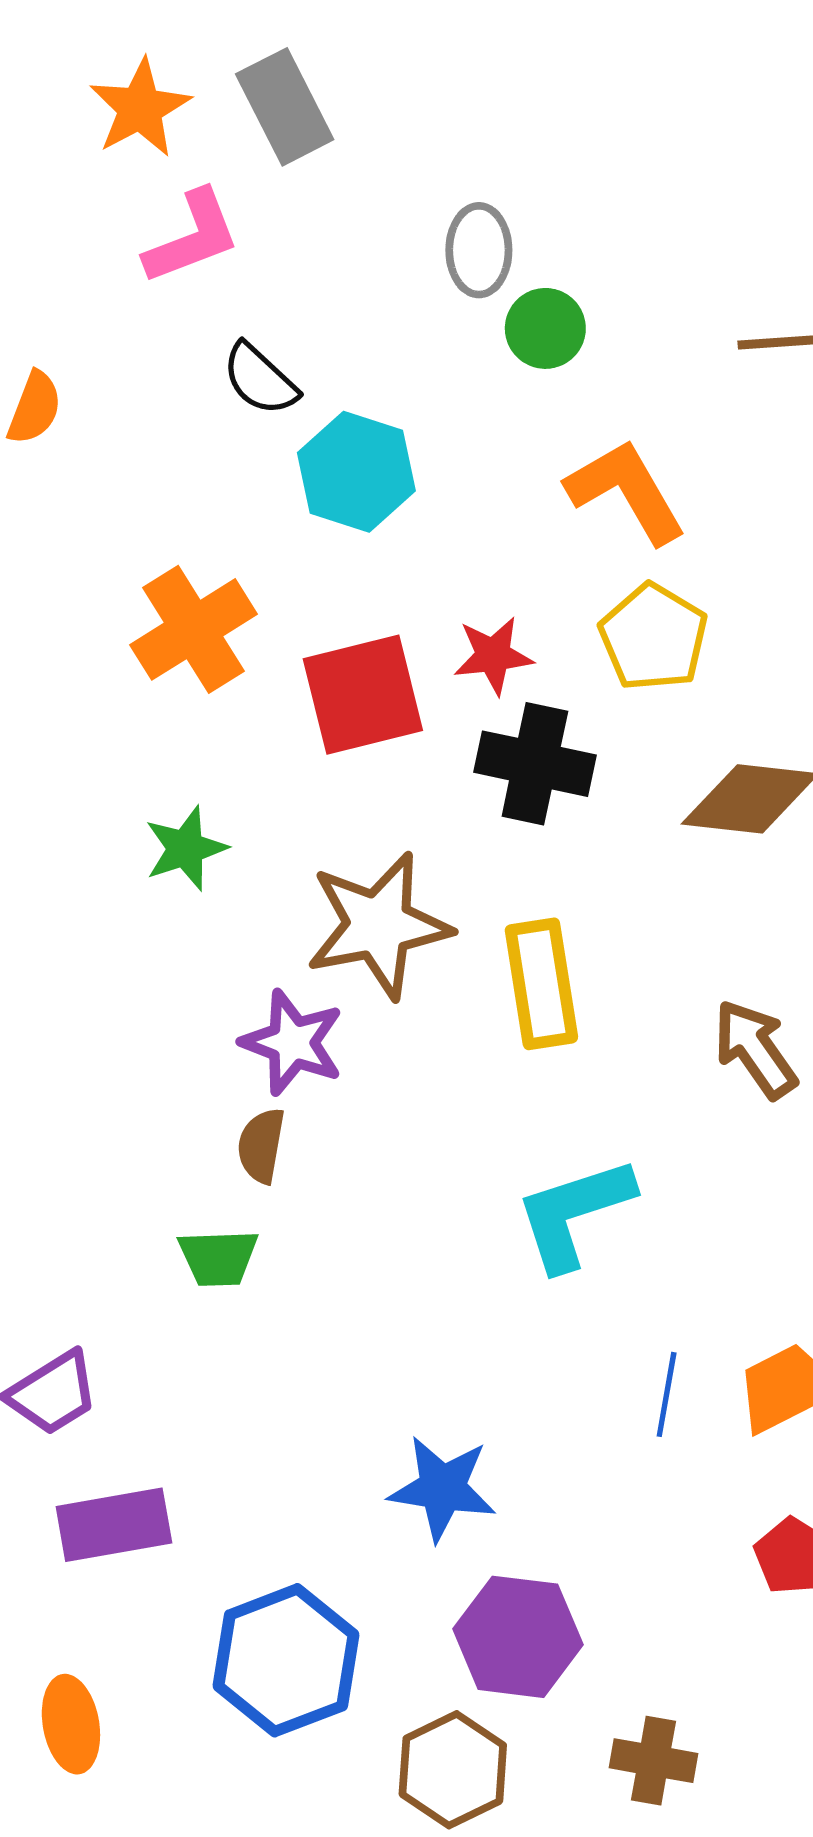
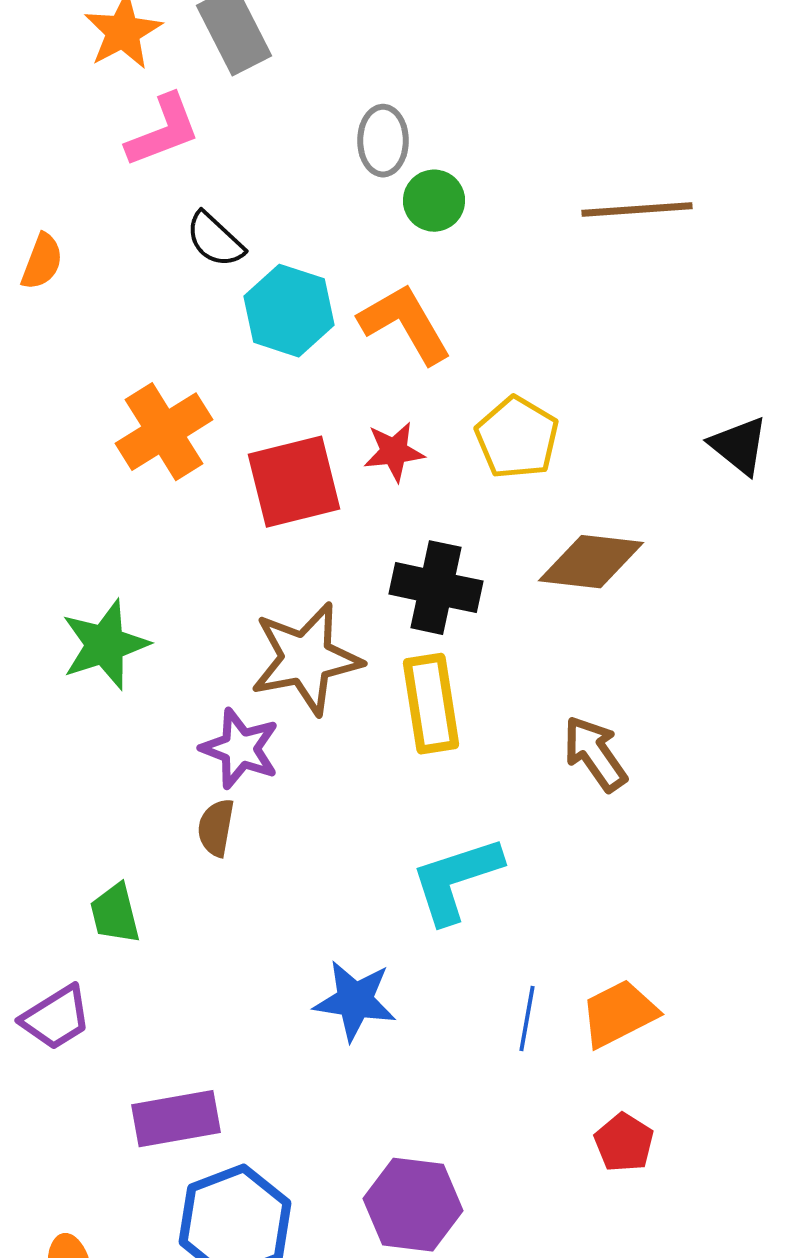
orange L-shape: (626, 491) -> (405, 324), moved
black cross: (535, 764) -> (436, 588), moved
green star: (186, 848) -> (105, 645), moved, size x1.4
green trapezoid: (218, 1258) -> (115, 914), moved, turned 78
blue star: (442, 1488) -> (355, 1001), moved
purple rectangle: (114, 1525) -> (176, 1119), moved

